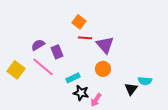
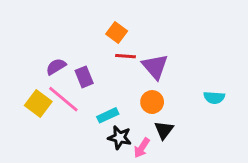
yellow square: (16, 70) -> (38, 104), moved
cyan semicircle: (145, 81) -> (214, 98), moved
black triangle: (131, 89) -> (164, 130), moved

